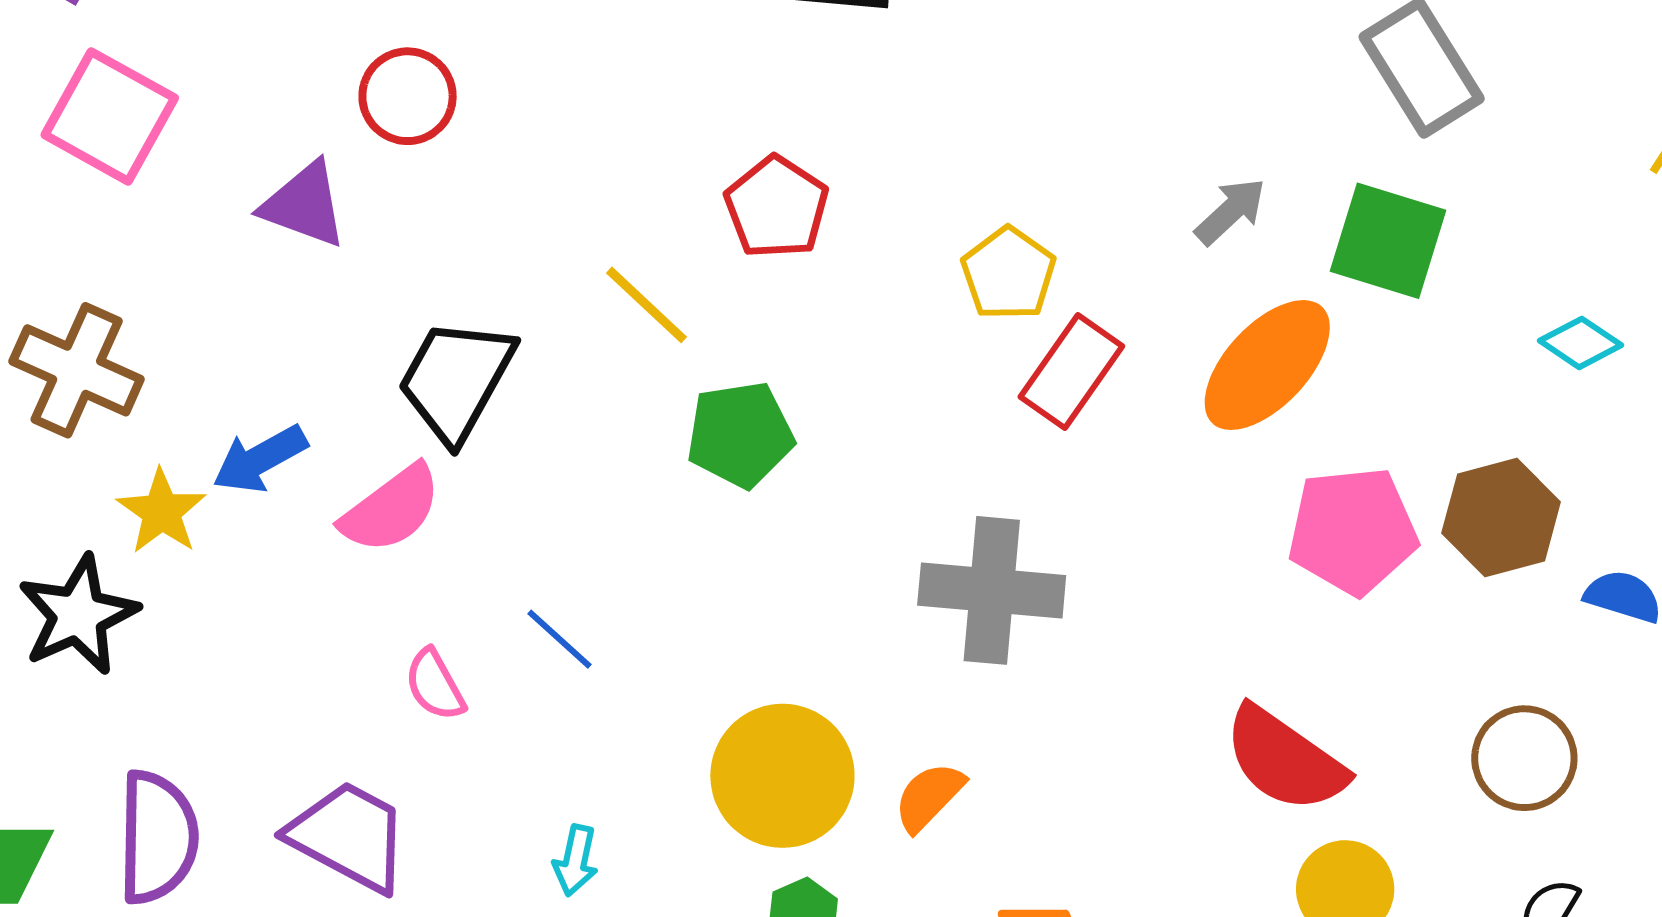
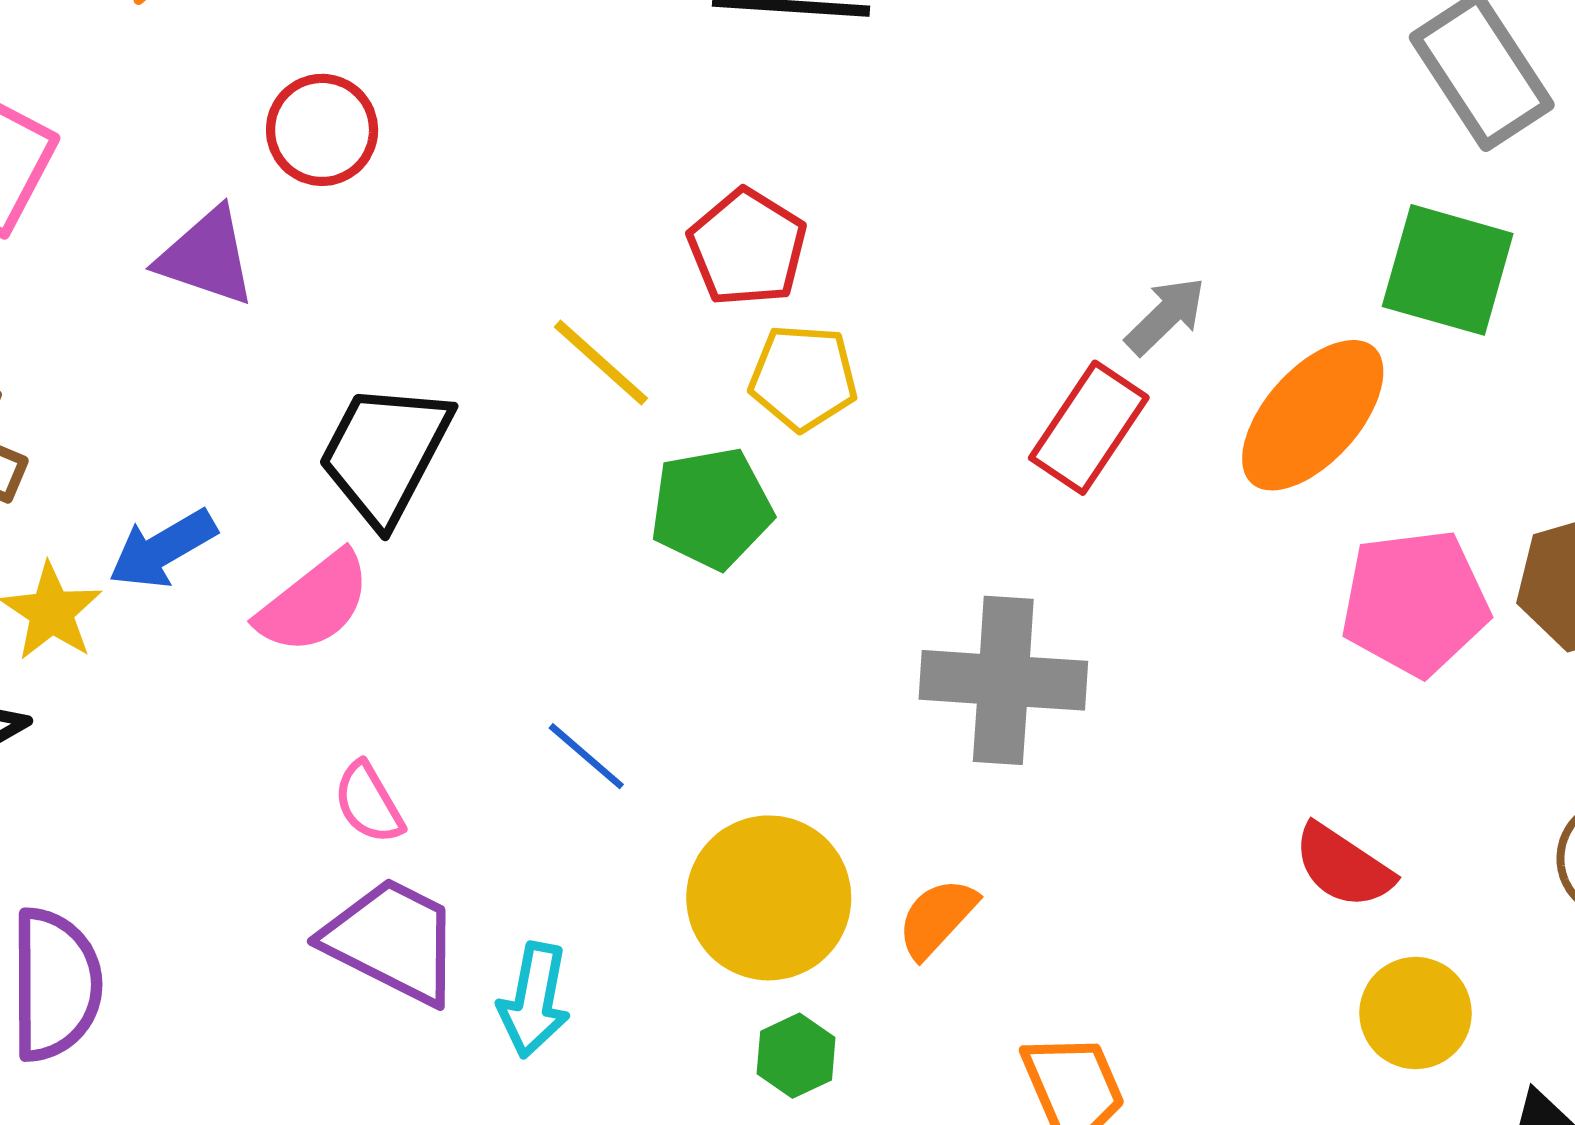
gray arrow: (1231, 211) -> (1166, 316), moved
yellow pentagon: (1009, 274) -> (803, 378), moved, turned -30
blue line: (560, 639) -> (586, 756), moved
red semicircle: (1285, 759) -> (1343, 866), size x0.7
purple trapezoid: (349, 836) -> (392, 941), moved
cyan arrow: (575, 861) -> (534, 1000), size x1.4

